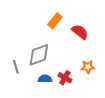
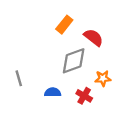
gray diamond: (39, 55) -> (74, 61), moved
red cross: (65, 78) -> (84, 96), moved

